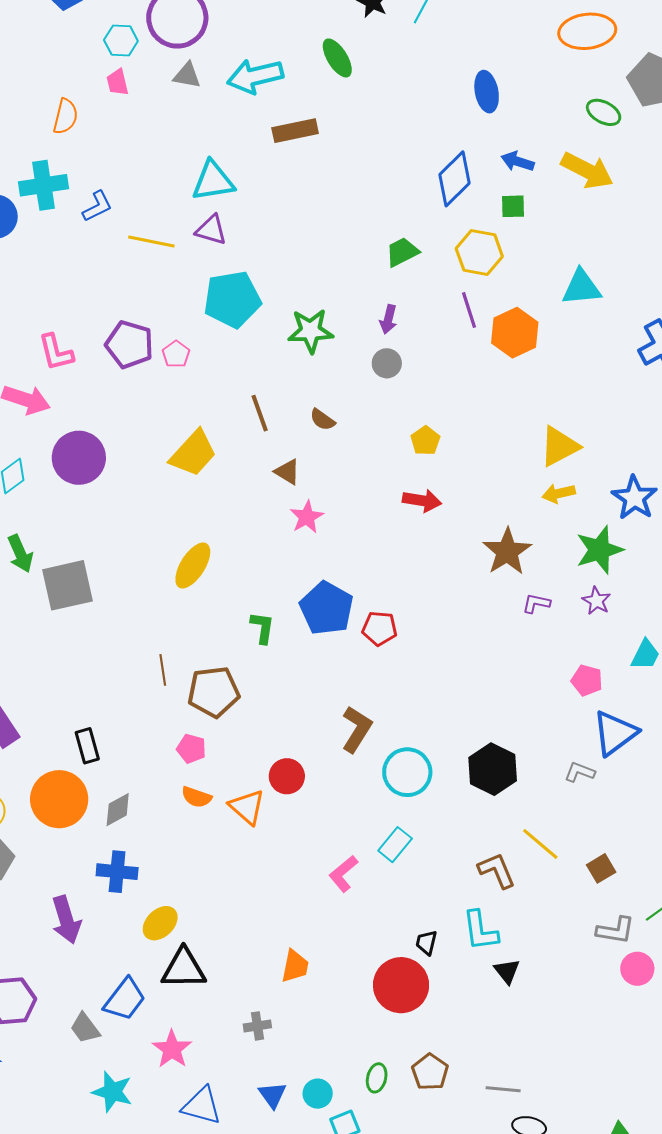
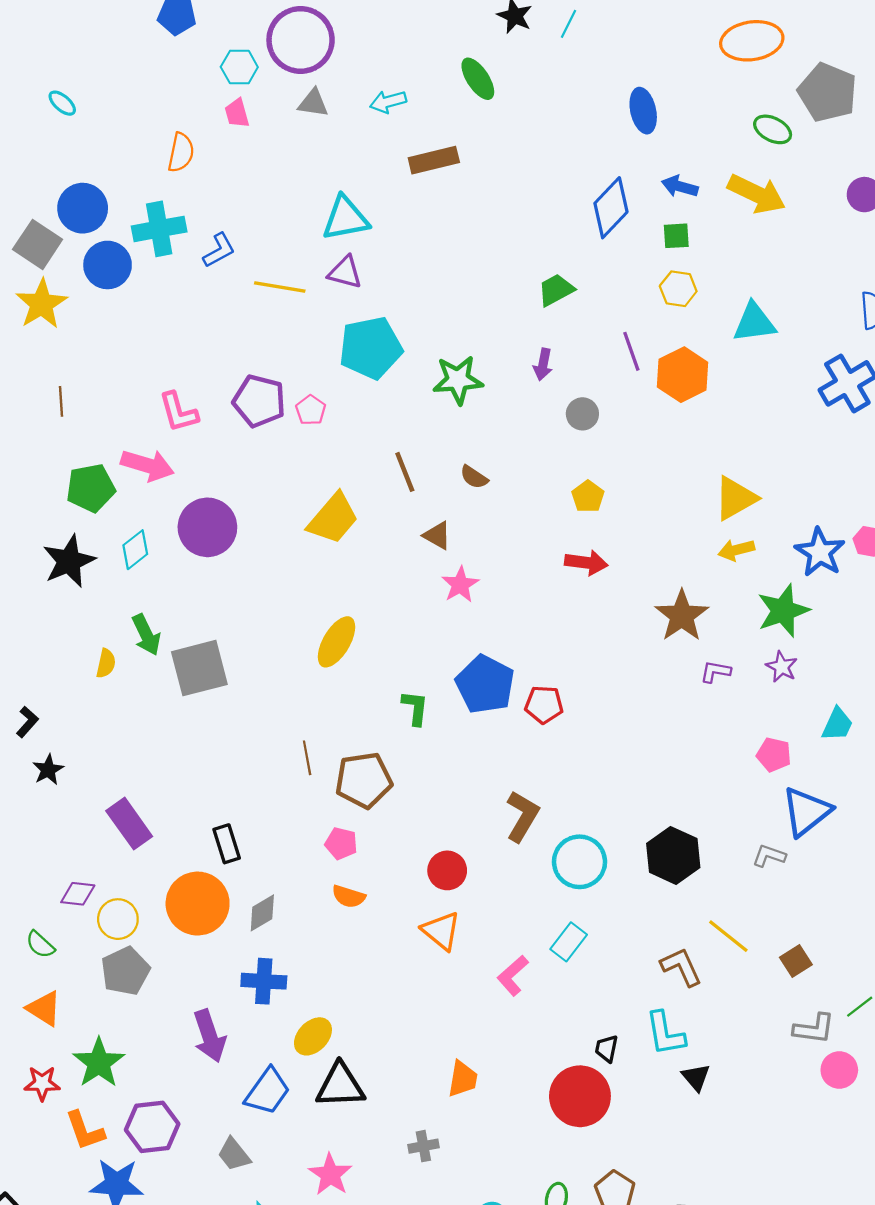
cyan arrow: (255, 76) -> (388, 102), size x0.6
yellow hexagon: (479, 252) -> (678, 289), moved, size x0.7
gray circle: (387, 363) -> (582, 414), moved
orange triangle: (247, 807) -> (441, 931), moved
blue trapezoid: (125, 999) -> (267, 1091), moved

